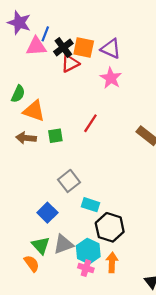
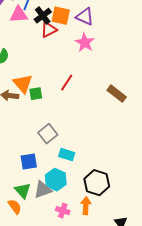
orange triangle: (34, 111) -> (23, 84), moved, turned 30
blue square: (47, 213) -> (29, 162), turned 36
black hexagon: (110, 227) -> (97, 183), moved
cyan hexagon: (88, 251) -> (56, 180), moved

